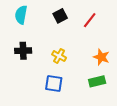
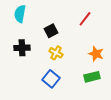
black square: (60, 16) -> (51, 31), moved
blue square: (54, 83) -> (51, 79), turned 30

